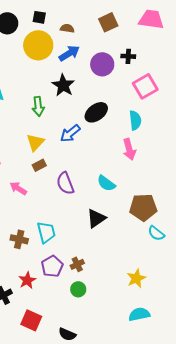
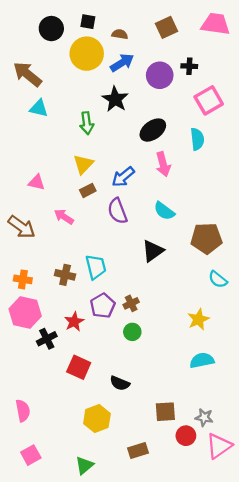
blue arrow: (70, 133) -> (123, 177), moved
pink arrow: (129, 149) -> (163, 164), moved
cyan semicircle: (156, 233) -> (218, 279), moved

